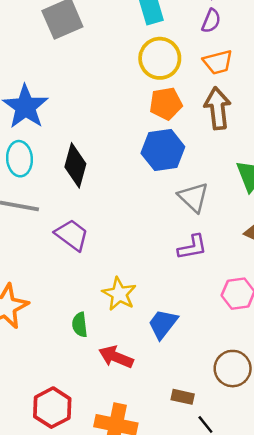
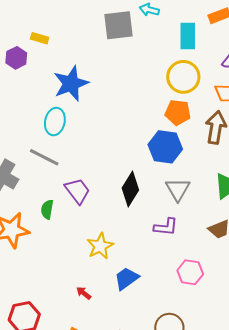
black diamond: (75, 165) -> (130, 189), moved
green semicircle: (80, 325) -> (47, 209), moved
red arrow: (116, 357) -> (84, 293), size x0.6

